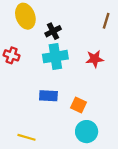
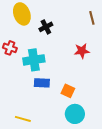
brown line: (106, 21) -> (92, 18), turned -32
cyan cross: (55, 57) -> (34, 60), moved

